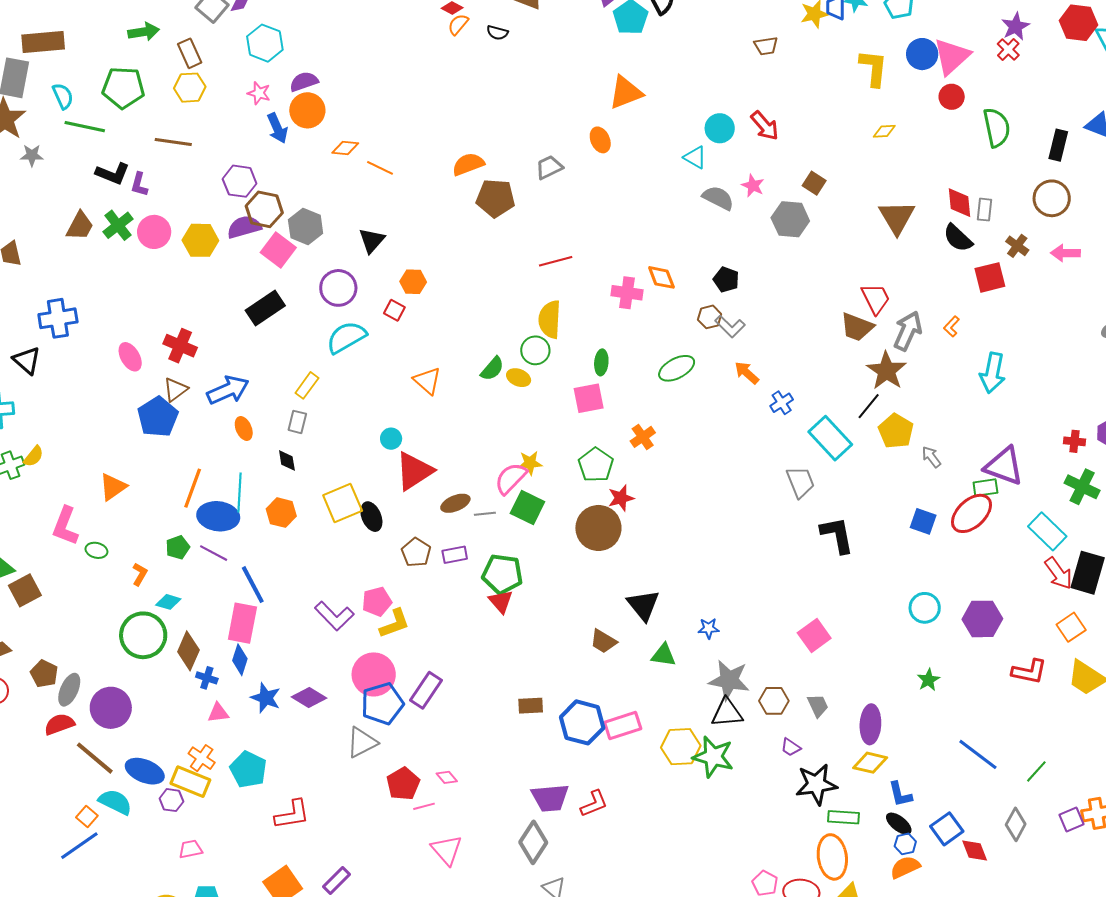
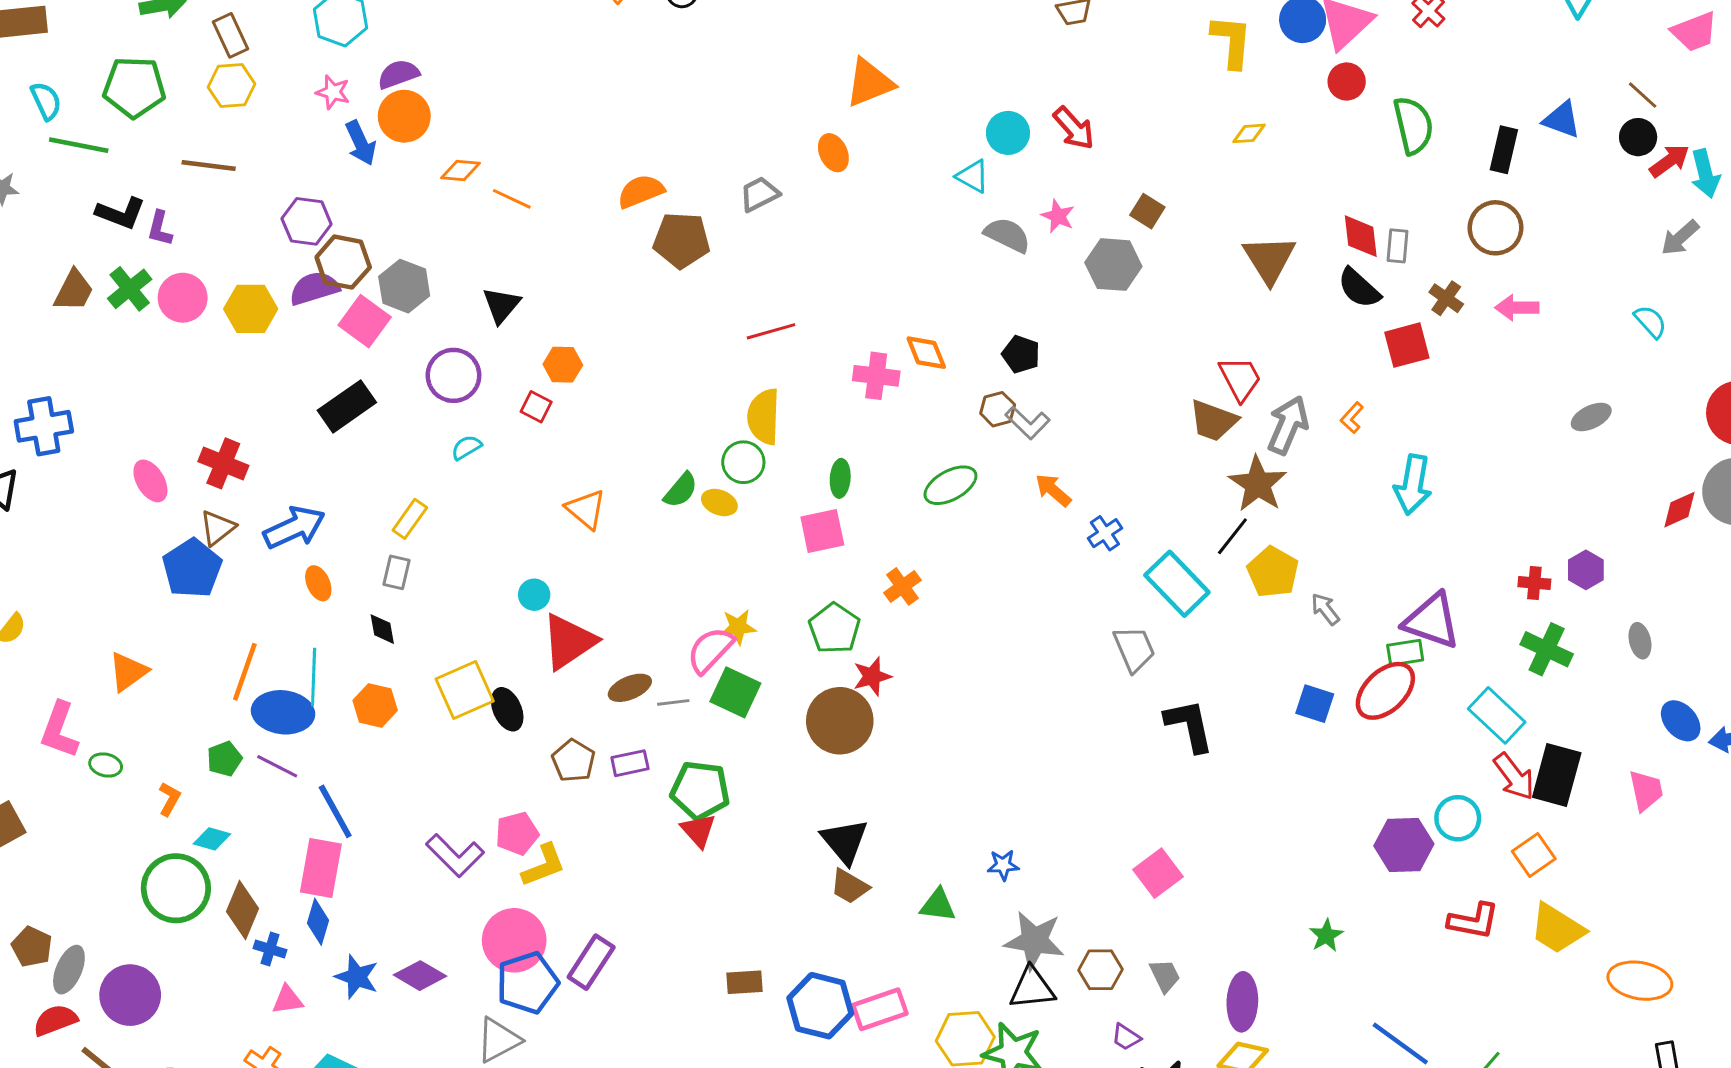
cyan semicircle: (346, 337) -> (466, 447), size x0.5
black triangle: (643, 605) -> (845, 841), moved
cyan circle: (925, 608) -> (1458, 818), moved

